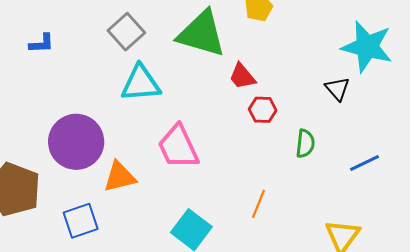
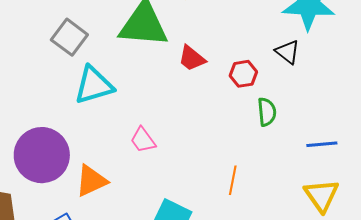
red hexagon: (263, 110) -> (243, 74), moved
pink trapezoid: (178, 147) -> (143, 140), size x0.6
blue line: (365, 163) -> (322, 144), moved, turned 32

